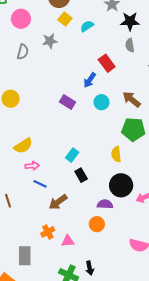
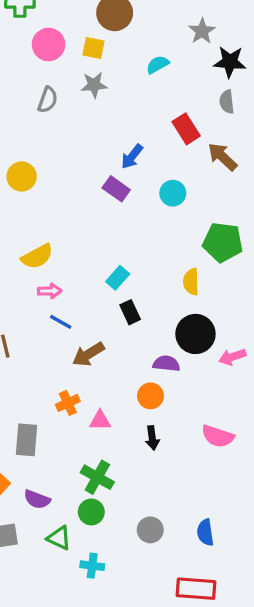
yellow square: (65, 19) -> (93, 48), moved, turned -32
blue arrow: (90, 80) -> (132, 157), moved
brown arrow: (132, 99) -> (223, 157), moved
black arrow: (90, 268) -> (152, 438), moved

